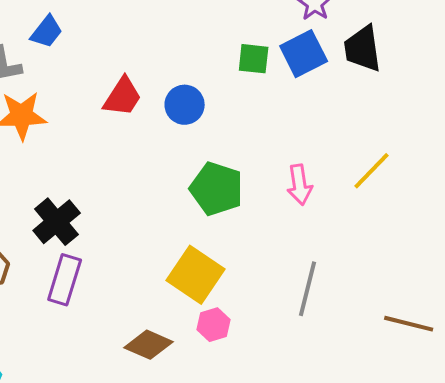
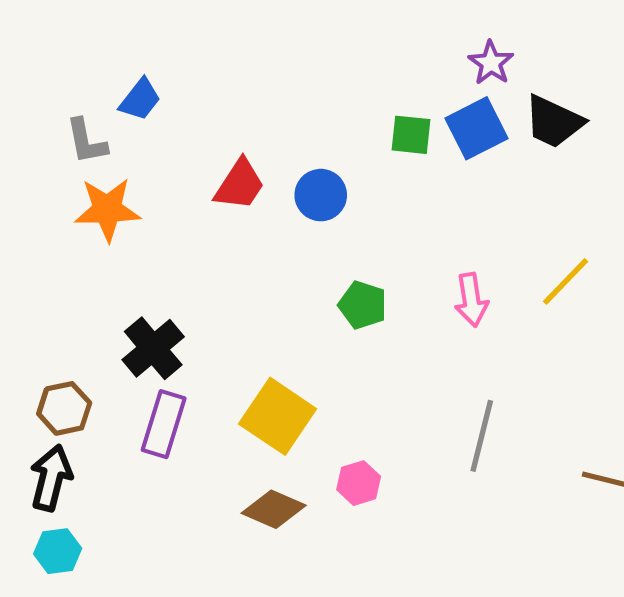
black trapezoid: (363, 49) -> (554, 122), turned -57
green pentagon: (217, 189) -> (363, 305), size x0.7
yellow square: (196, 275) -> (278, 416), moved

